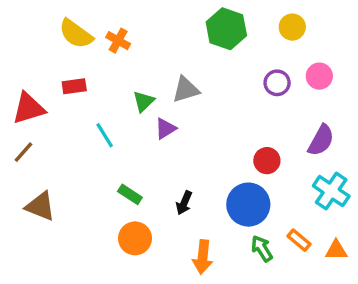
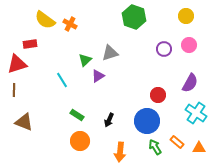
yellow circle: (292, 27) -> (186, 16), moved
red rectangle: (74, 86) -> (30, 44), moved
brown line: (23, 152) -> (14, 90), turned -40

